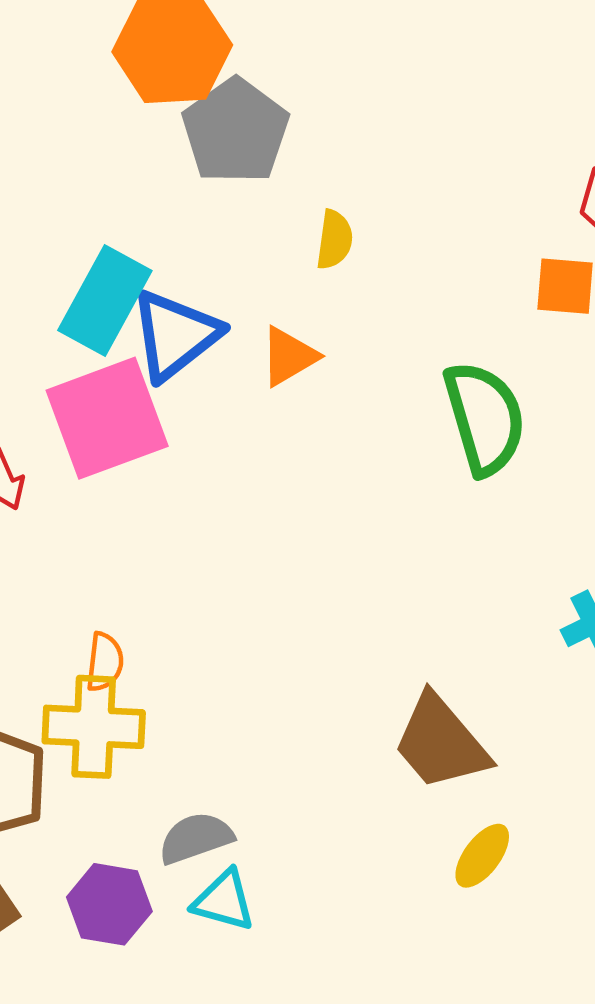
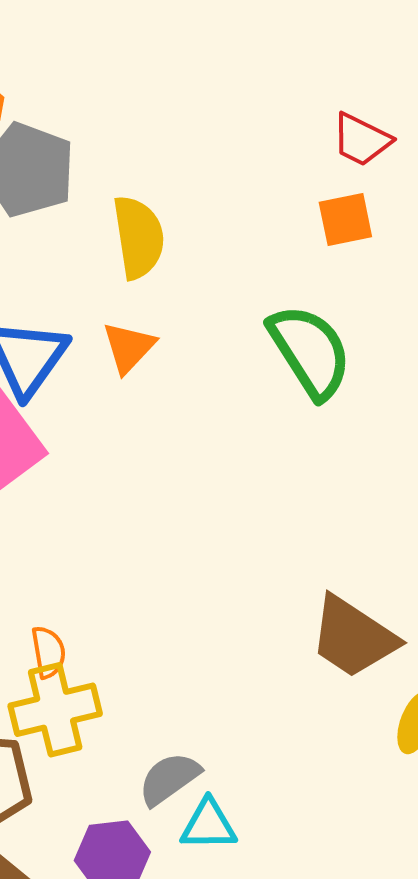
yellow semicircle: (334, 240) -> (138, 237), size x1.6

